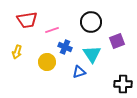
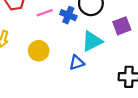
blue cross: (65, 47) -> (68, 15), moved
cyan triangle: (92, 54) -> (92, 41), turned 36

